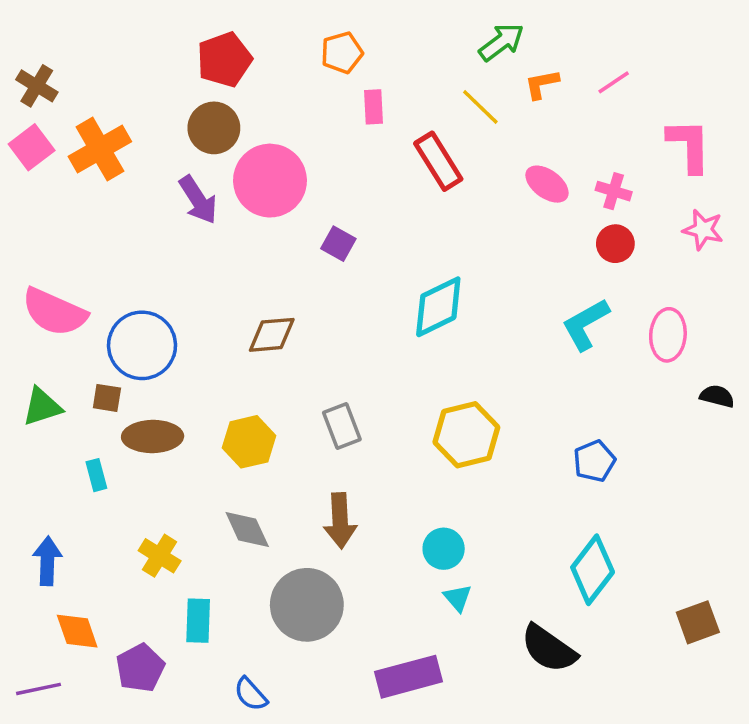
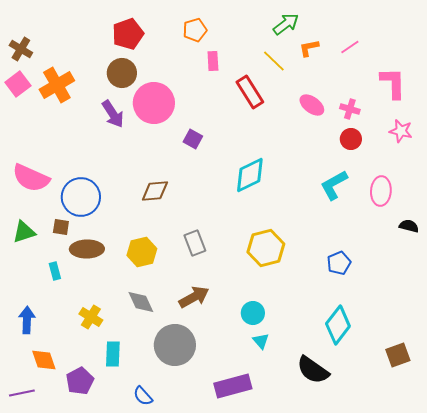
brown arrow: (340, 521) -> (194, 297), turned -116

